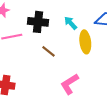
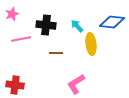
brown line: (49, 51) -> (56, 53), turned -40

